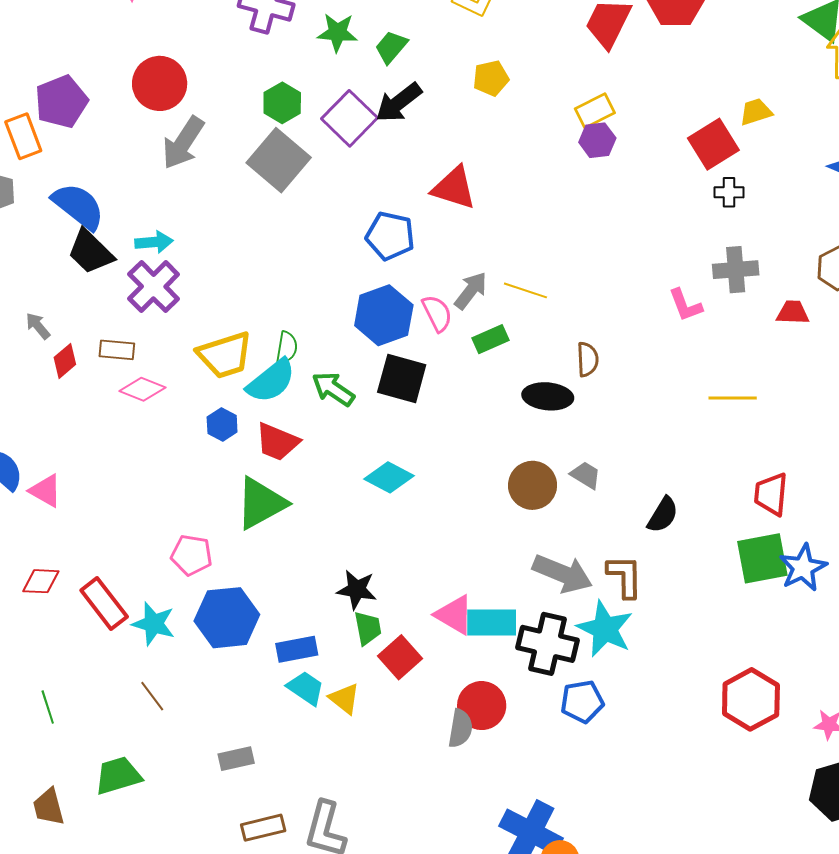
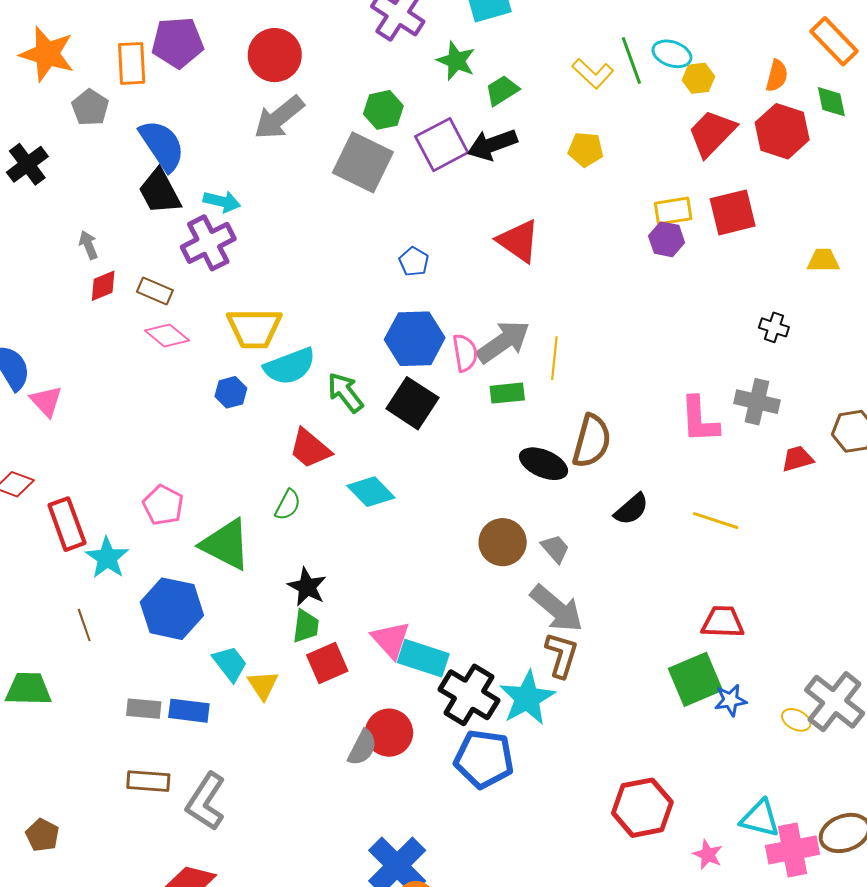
red square: (713, 144) -> (733, 212), moved
gray square: (279, 160) -> (363, 162), turned -32
blue pentagon: (390, 236) -> (414, 262), moved, size x0.6
yellow line: (525, 290) -> (554, 358), turned 60
gray arrow: (471, 291) -> (503, 342), size x1.4
pink L-shape: (685, 305) -> (699, 420), size x1.4
red trapezoid: (793, 312) -> (797, 459), turned -36
green semicircle: (287, 348) -> (288, 505), moved
brown semicircle: (587, 359) -> (592, 441), size x1.6
red trapezoid: (277, 442) -> (310, 449), moved
red trapezoid: (771, 494) -> (723, 622), turned 69
green triangle: (261, 503) -> (226, 544), moved, turned 38
black semicircle: (663, 515) -> (631, 509), moved
green square: (762, 558) -> (695, 679), turned -30
blue star: (803, 568) -> (730, 700), size x0.7
gray arrow: (563, 574) -> (557, 609), moved
blue hexagon: (227, 618) -> (172, 609), moved
blue rectangle: (297, 649) -> (189, 711), moved
blue pentagon: (582, 702) -> (484, 759), size x1.4

